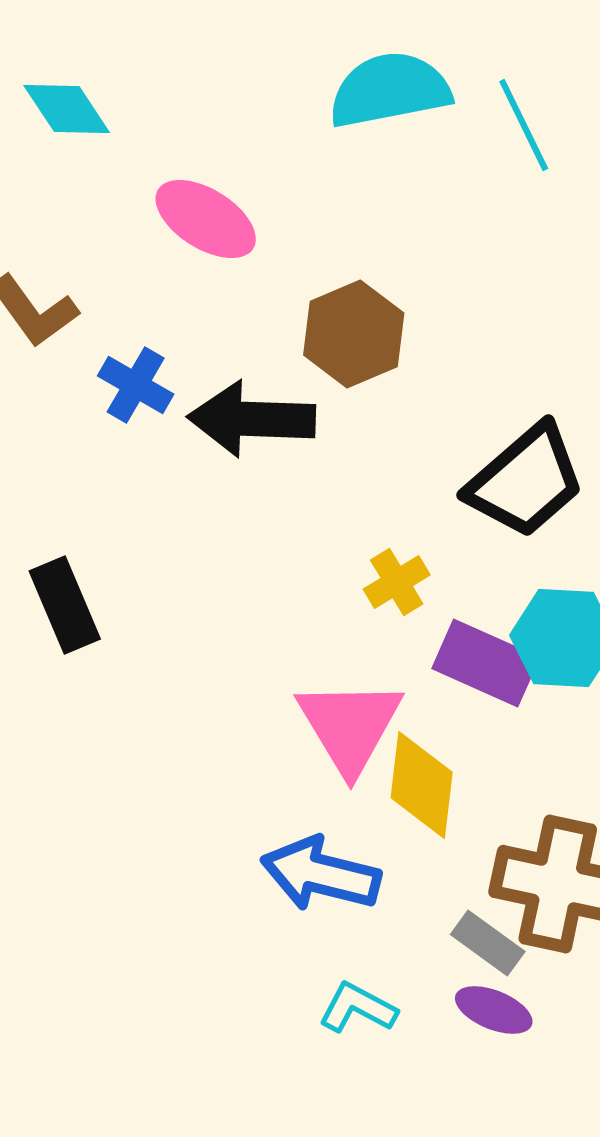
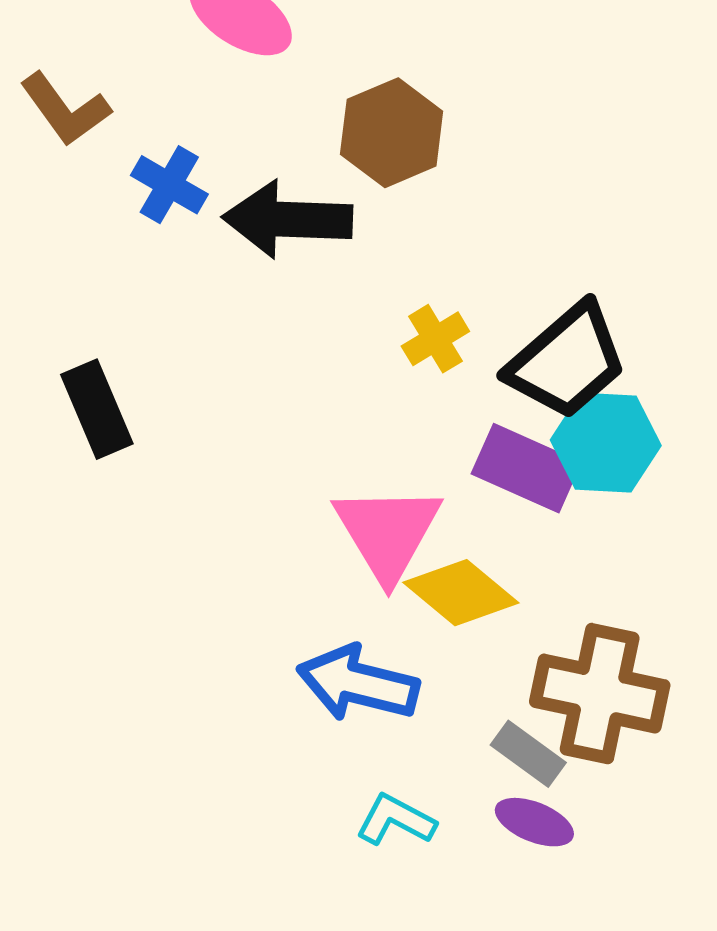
black trapezoid: (526, 481) -> (567, 361), moved
yellow cross: (397, 582) -> (435, 339), moved
yellow diamond: (422, 785) -> (461, 593), turned -57

